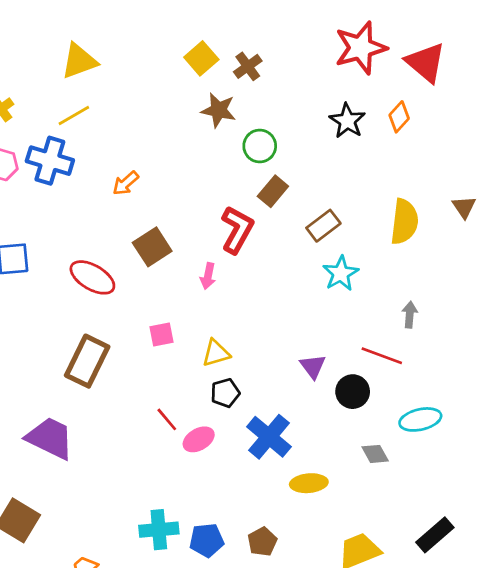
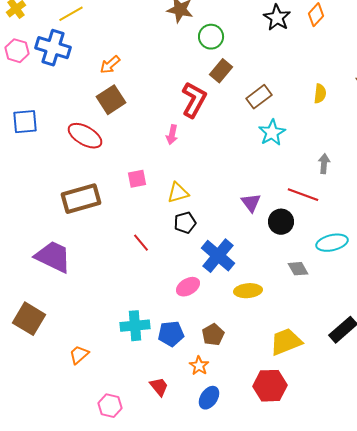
yellow semicircle: (404, 222) -> (320, 94), size x0.6
brown square: (152, 247) -> (111, 100), moved
brown rectangle: (87, 361) -> (81, 199), turned 48
pink ellipse: (199, 439) -> (188, 287), moved

